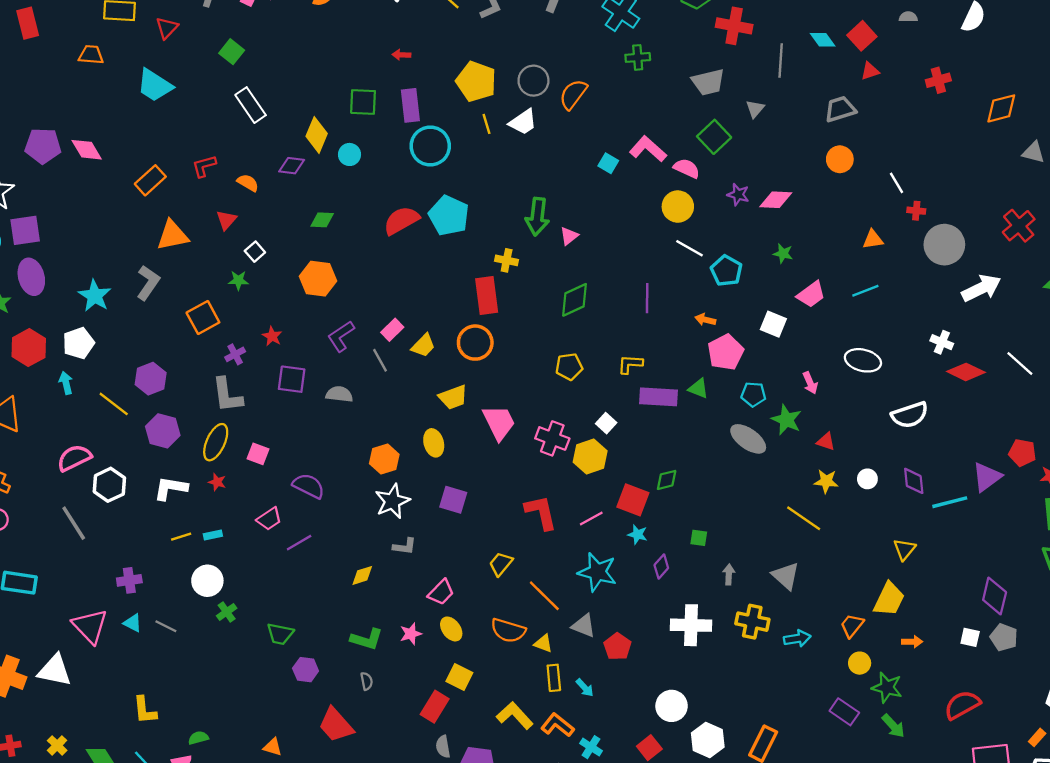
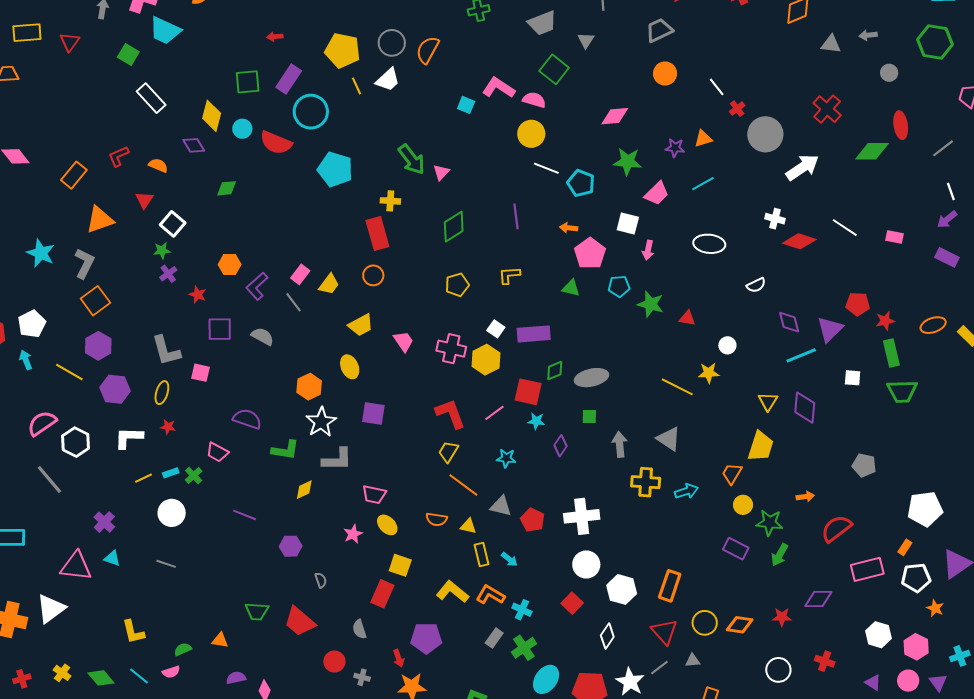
cyan trapezoid: (155, 85) -> (165, 31), moved
purple rectangle: (410, 105) -> (289, 79), turned 48
purple diamond: (292, 166) -> (194, 145), turned 60
purple star: (738, 195) -> (675, 148), moved
red cross: (916, 211) -> (737, 109), turned -35
green arrow: (537, 217) -> (412, 159), turned -36
red semicircle: (401, 220) -> (276, 143), moved, turned -120
white square: (255, 252) -> (173, 224), size x1.4
green star: (783, 253) -> (628, 161), size x1.6
orange hexagon: (318, 279) -> (230, 264), moved, size x0.7
cyan star: (95, 296) -> (41, 253), moved
orange square: (203, 318) -> (95, 301), moved
orange circle: (475, 343) -> (373, 275), size x0.7
purple cross: (235, 354) -> (168, 274), moved
pink arrow: (810, 383) -> (648, 250), moved, turned 42
gray semicircle: (339, 394) -> (263, 336), turned 30
purple rectangle: (658, 397) -> (534, 334), moved
white semicircle: (910, 415) -> (756, 285), size x0.6
pink trapezoid: (499, 422) -> (403, 341), size x0.7
gray ellipse: (748, 439) -> (591, 378), moved, turned -40
yellow ellipse: (216, 442) -> (162, 393), size x0.7
pink square: (258, 454) -> (200, 373), moved
yellow star: (826, 481) -> (709, 373), moved
purple diamond: (914, 481) -> (789, 322), moved
pink trapezoid: (269, 519) -> (217, 452), turned 70
purple line: (299, 543) -> (245, 515), moved, turned 60
gray L-shape: (405, 546) -> (337, 459), size x1.5
yellow trapezoid: (501, 564) -> (448, 452), moved
cyan star: (597, 572) -> (506, 458), size x0.6
gray arrow: (729, 574) -> (620, 444), size x1.4
purple cross: (129, 580) -> (104, 522), turned -30
pink trapezoid: (441, 592) -> (374, 495), turned 65
purple diamond: (995, 596) -> (805, 408), moved
green cross: (227, 612) -> (194, 475), moved
white cross: (691, 625) -> (582, 516), moved
pink triangle: (90, 626) -> (76, 566), turned -32
gray line: (166, 626) -> (166, 564), moved
orange semicircle: (508, 630) -> (436, 519), size x0.7
green trapezoid: (280, 634) -> (257, 611), moved
white square: (970, 637) -> (853, 378), moved
green L-shape: (367, 639) -> (285, 450), moved
orange arrow: (912, 642) -> (805, 497), moved
white triangle: (55, 670) -> (51, 609), turned -40
purple hexagon: (306, 670) -> (291, 546), moved
green arrow: (893, 726) -> (780, 555), turned 80
orange triangle: (273, 747) -> (220, 640), moved
gray semicircle: (443, 747) -> (359, 629), moved

